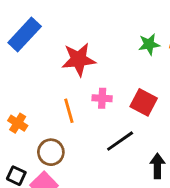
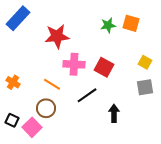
pink cross: (102, 98) -> (74, 64), size x1.5
orange line: (69, 111) -> (52, 84), moved, turned -42
brown circle: (51, 152) -> (46, 108), moved

